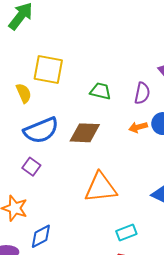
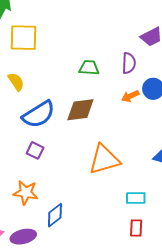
yellow square: (48, 70) -> (23, 38), moved
cyan rectangle: (126, 232) -> (136, 198), turned 30

